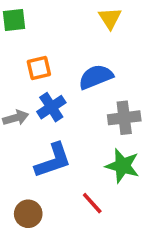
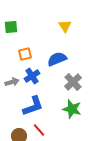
gray cross: (124, 118) -> (73, 82), turned -36
red line: (92, 203) -> (39, 130), moved

